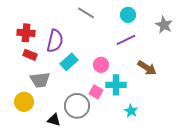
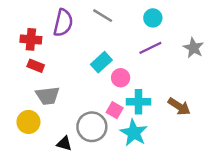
gray star: (164, 25) -> (194, 48), moved
purple semicircle: (55, 41) -> (63, 23), moved
cyan rectangle: (69, 62) -> (101, 62), moved
brown arrow: (147, 68) -> (179, 106), moved
cyan star: (131, 111) -> (134, 133), moved, size x1.6

